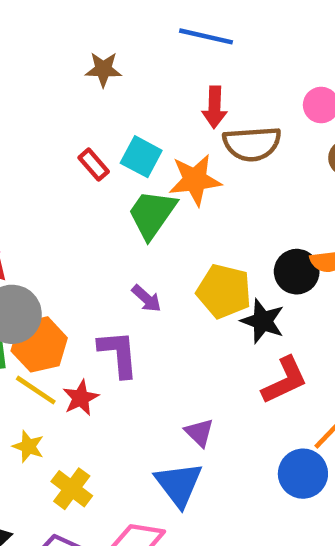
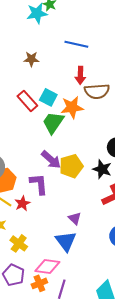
red rectangle: (94, 165) -> (27, 101), size x1.5
yellow pentagon: (224, 291) -> (71, 166), moved, turned -30
purple arrow: (146, 299) -> (51, 160), size x1.5

